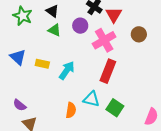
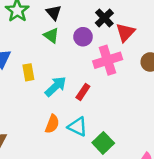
yellow rectangle: (42, 64) -> (28, 72), turned 56
red rectangle: (108, 71) -> (83, 92), moved, size x0.6
orange semicircle: (71, 110) -> (52, 124), moved

